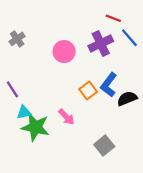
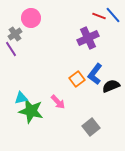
blue line: (129, 38) -> (113, 15), moved
pink circle: (64, 52) -> (31, 18), moved
purple line: (12, 89) -> (11, 49), moved

